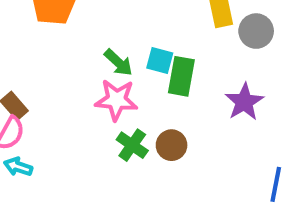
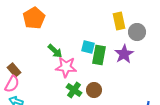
green arrow: (118, 63) -> (55, 51), moved
purple star: (244, 102) -> (124, 54), moved

